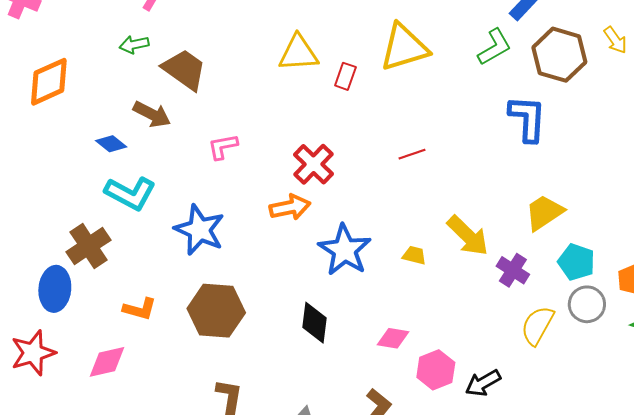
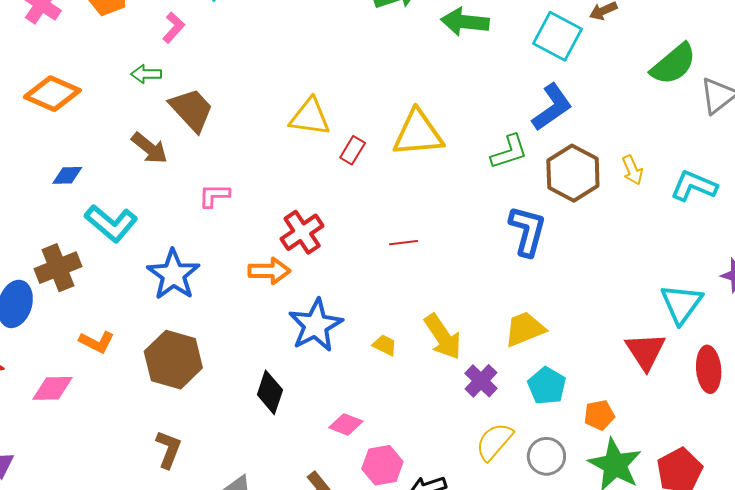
orange diamond: (49, 82) -> (52, 94), turned 36
blue diamond: (111, 144) -> (67, 175), moved, turned -52
gray circle: (587, 304) -> (546, 456), moved

